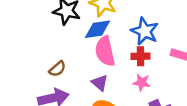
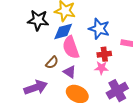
red cross: (141, 56) -> (104, 54), moved
brown semicircle: (57, 69) -> (52, 63), moved

